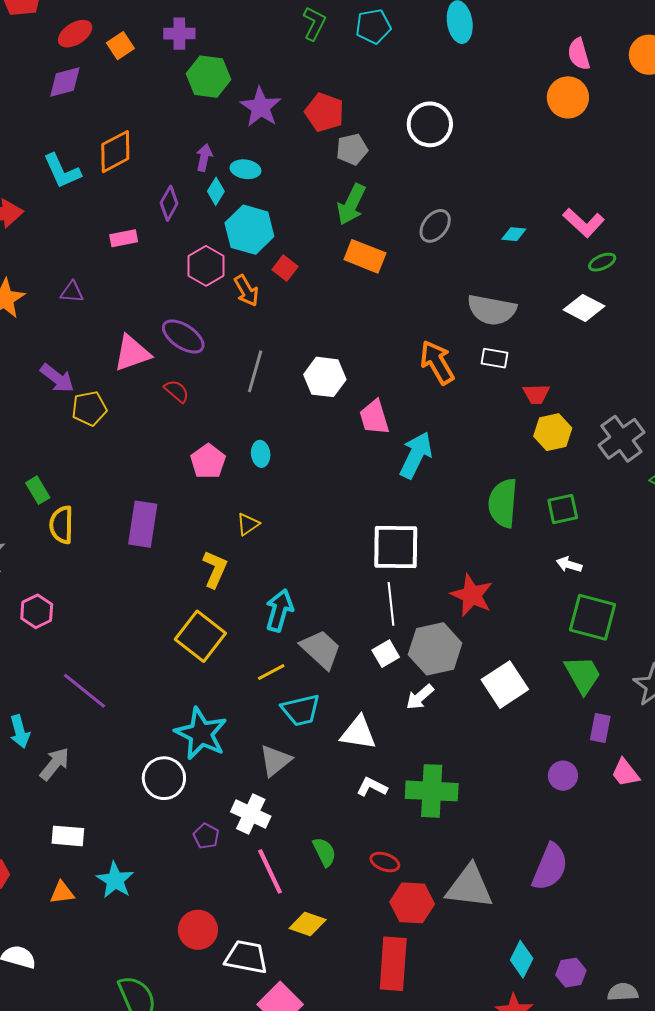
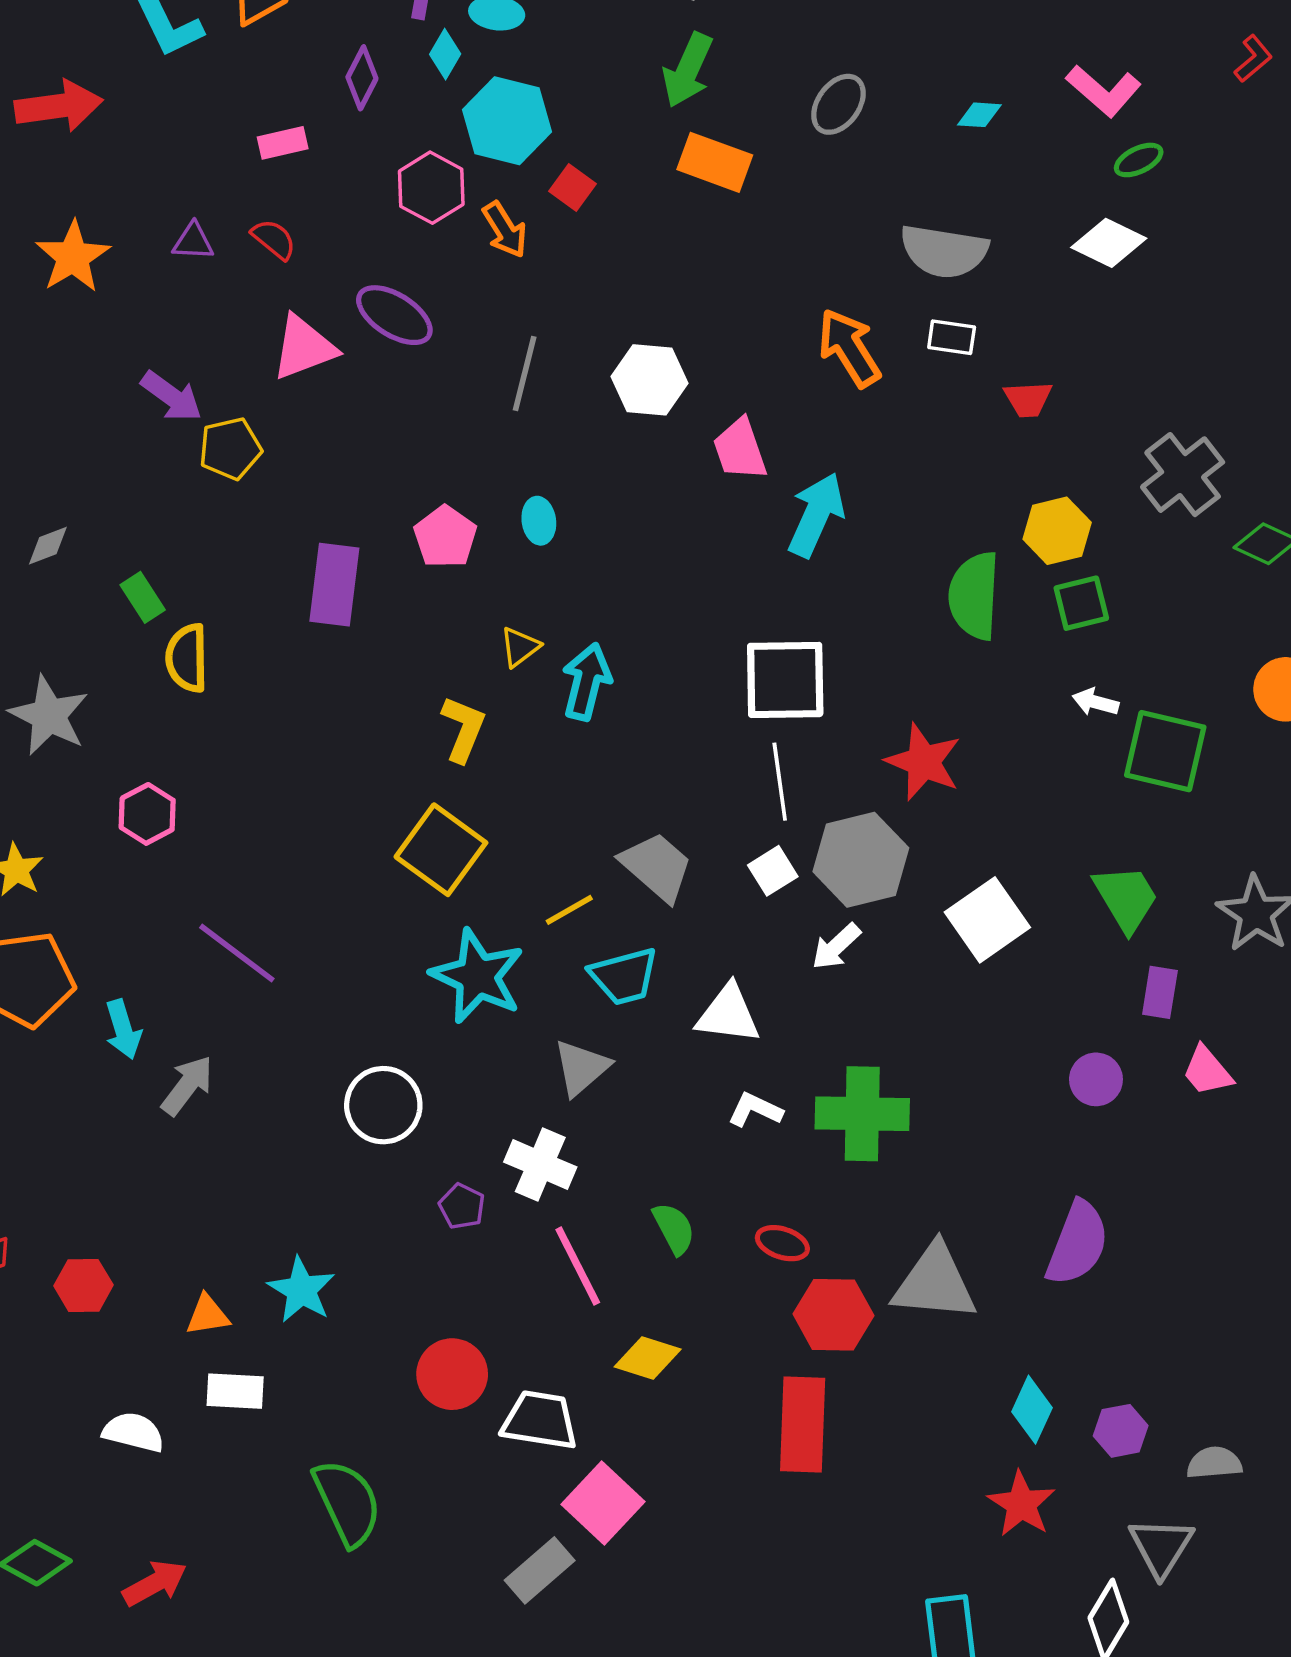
red semicircle: (177, 391) -> (274, 239), moved
yellow hexagon: (553, 432) -> (1057, 531), moved
purple rectangle: (143, 524) -> (334, 585), moved
cyan arrow: (279, 610) -> (587, 682), moved
green square: (593, 617) -> (1165, 751), moved
cyan star: (201, 734) -> (477, 976), moved
white rectangle: (68, 836) -> (235, 1391), moved

